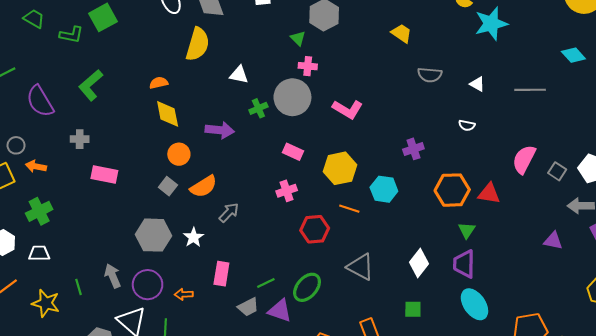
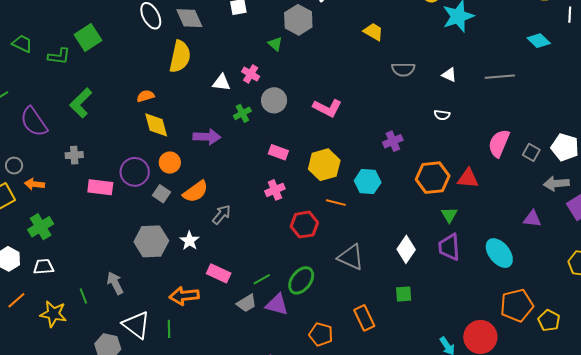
pink cross: (308, 66) -> (251, 74), moved, turned 30
gray circle: (292, 97) -> (274, 100), size x0.7
pink rectangle: (221, 274) -> (219, 273), turned -70
purple circle: (148, 285) -> (135, 172), moved
orange arrow: (184, 294) -> (184, 296), size x1.6
cyan ellipse: (474, 304) -> (499, 253), moved

